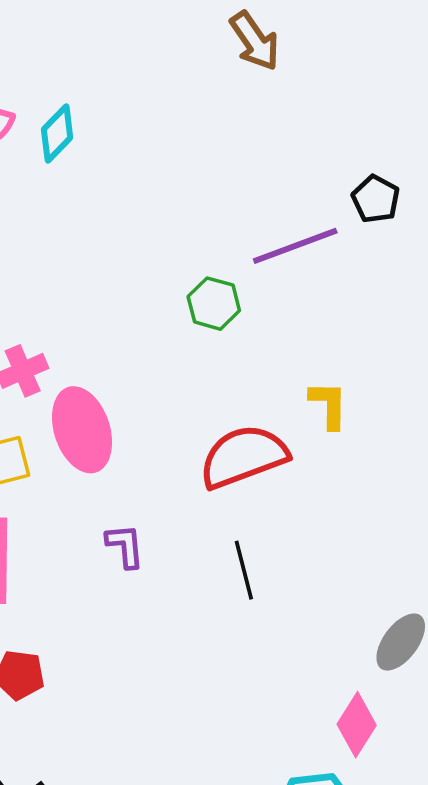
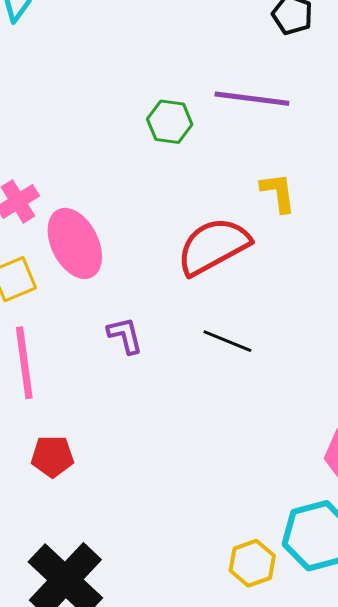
purple line: (295, 246) -> (252, 99), moved, turned 36
black line: (244, 570) -> (227, 341), turned -45

